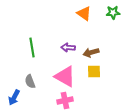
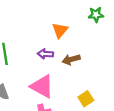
orange triangle: (84, 14) -> (60, 30), moved, turned 35
yellow square: (94, 72) -> (86, 99), moved, turned -32

